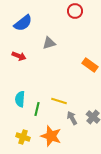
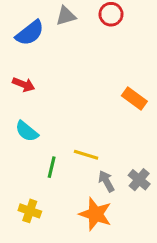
gray triangle: (49, 43) -> (66, 16), moved
cyan semicircle: (20, 99) -> (27, 131), moved, turned -56
orange star: (51, 136) -> (95, 214), moved

